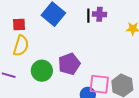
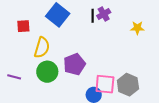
purple cross: (99, 14) -> (104, 14), turned -32
yellow semicircle: (21, 46) -> (42, 48), moved

